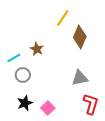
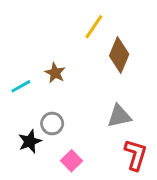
gray circle: (23, 75) -> (52, 124), moved
black star: (25, 103) -> (30, 141), moved

